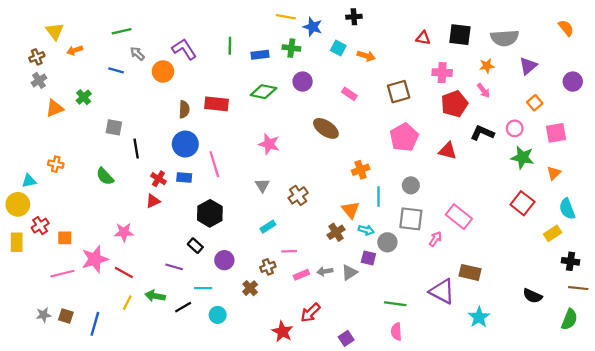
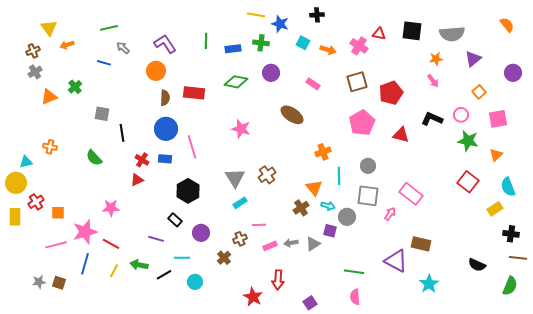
orange circle: (163, 71) -> (156, 71), moved
pink cross: (442, 73) -> (359, 46), moved, turned 30
red pentagon: (454, 104) -> (391, 93), moved
gray triangle: (262, 185) -> (235, 178), moved, size x1.5
red arrow: (310, 313) -> (278, 280), turned -42
blue line: (95, 324) -> (85, 264), moved

